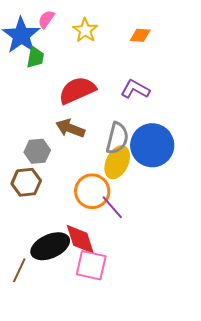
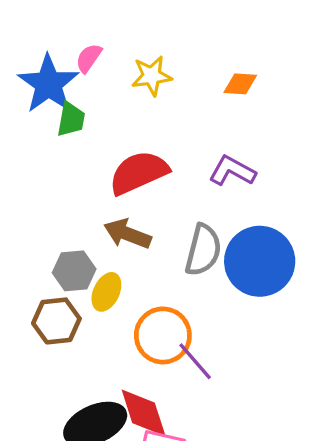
yellow star: (85, 30) -> (152, 76), turned 30
yellow ellipse: (117, 162) -> (106, 292), moved, size x0.7

